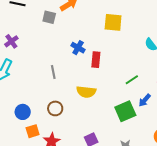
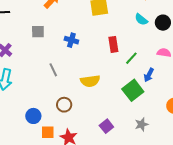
gray square: (49, 17) -> (38, 32), moved
red rectangle: (96, 60) -> (113, 44), moved
orange square: (33, 131) -> (48, 132), turned 32

